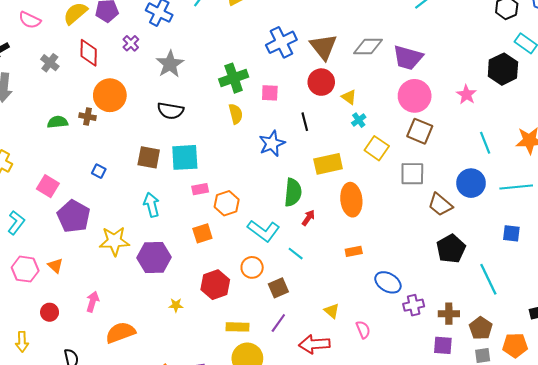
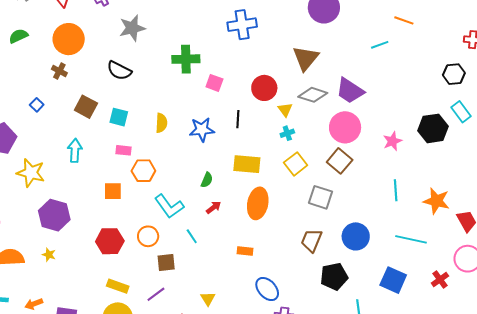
blue cross: (281, 42) -> (242, 25), moved
gray diamond: (368, 46) -> (313, 95), moved
brown triangle: (323, 47) -> (306, 58), moved
yellow semicircle: (236, 114) -> (161, 123), moved
brown cross: (88, 117) -> (59, 71), moved
green semicircle: (58, 122) -> (18, 36), moved, turned -36
cyan square: (185, 157) -> (119, 117), size x0.7
blue circle: (471, 183) -> (356, 236), moved
green semicircle: (293, 192) -> (207, 180), size x0.6
brown trapezoid: (440, 205) -> (312, 240), moved, turned 55
blue square: (511, 233) -> (393, 280), size x1.5
purple hexagon: (154, 257) -> (54, 215), moved
yellow star: (176, 305) -> (49, 255), moved

